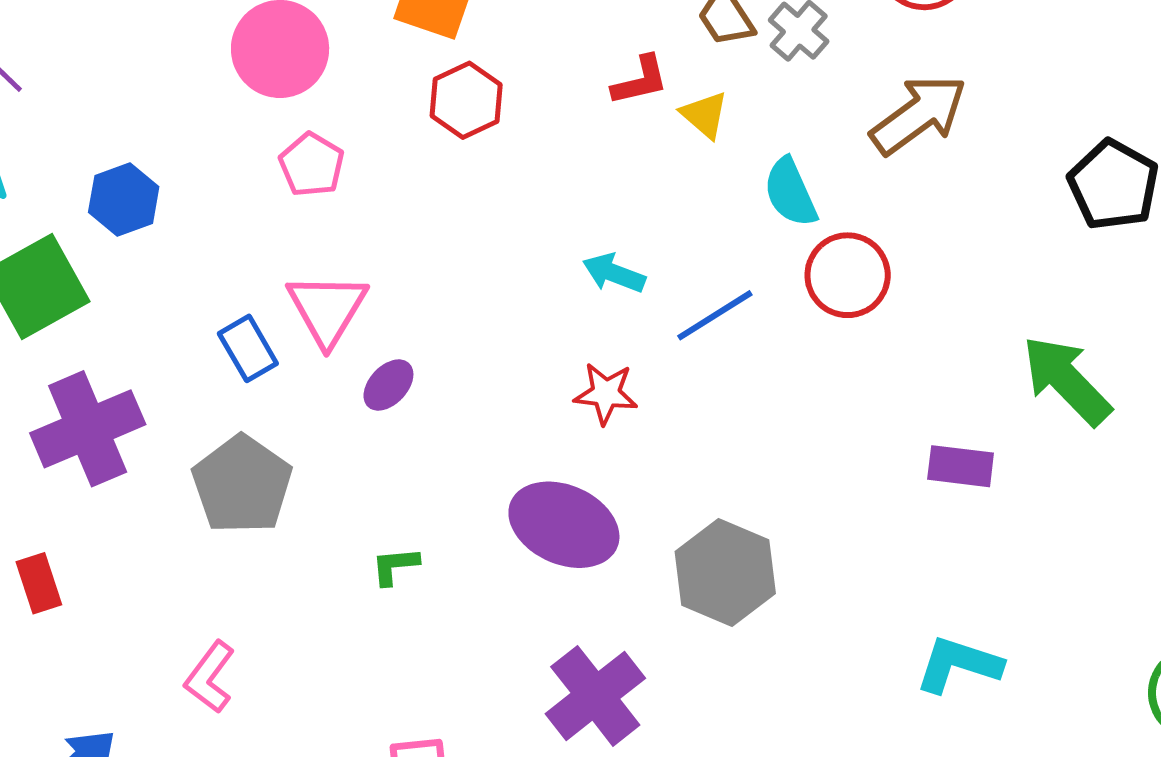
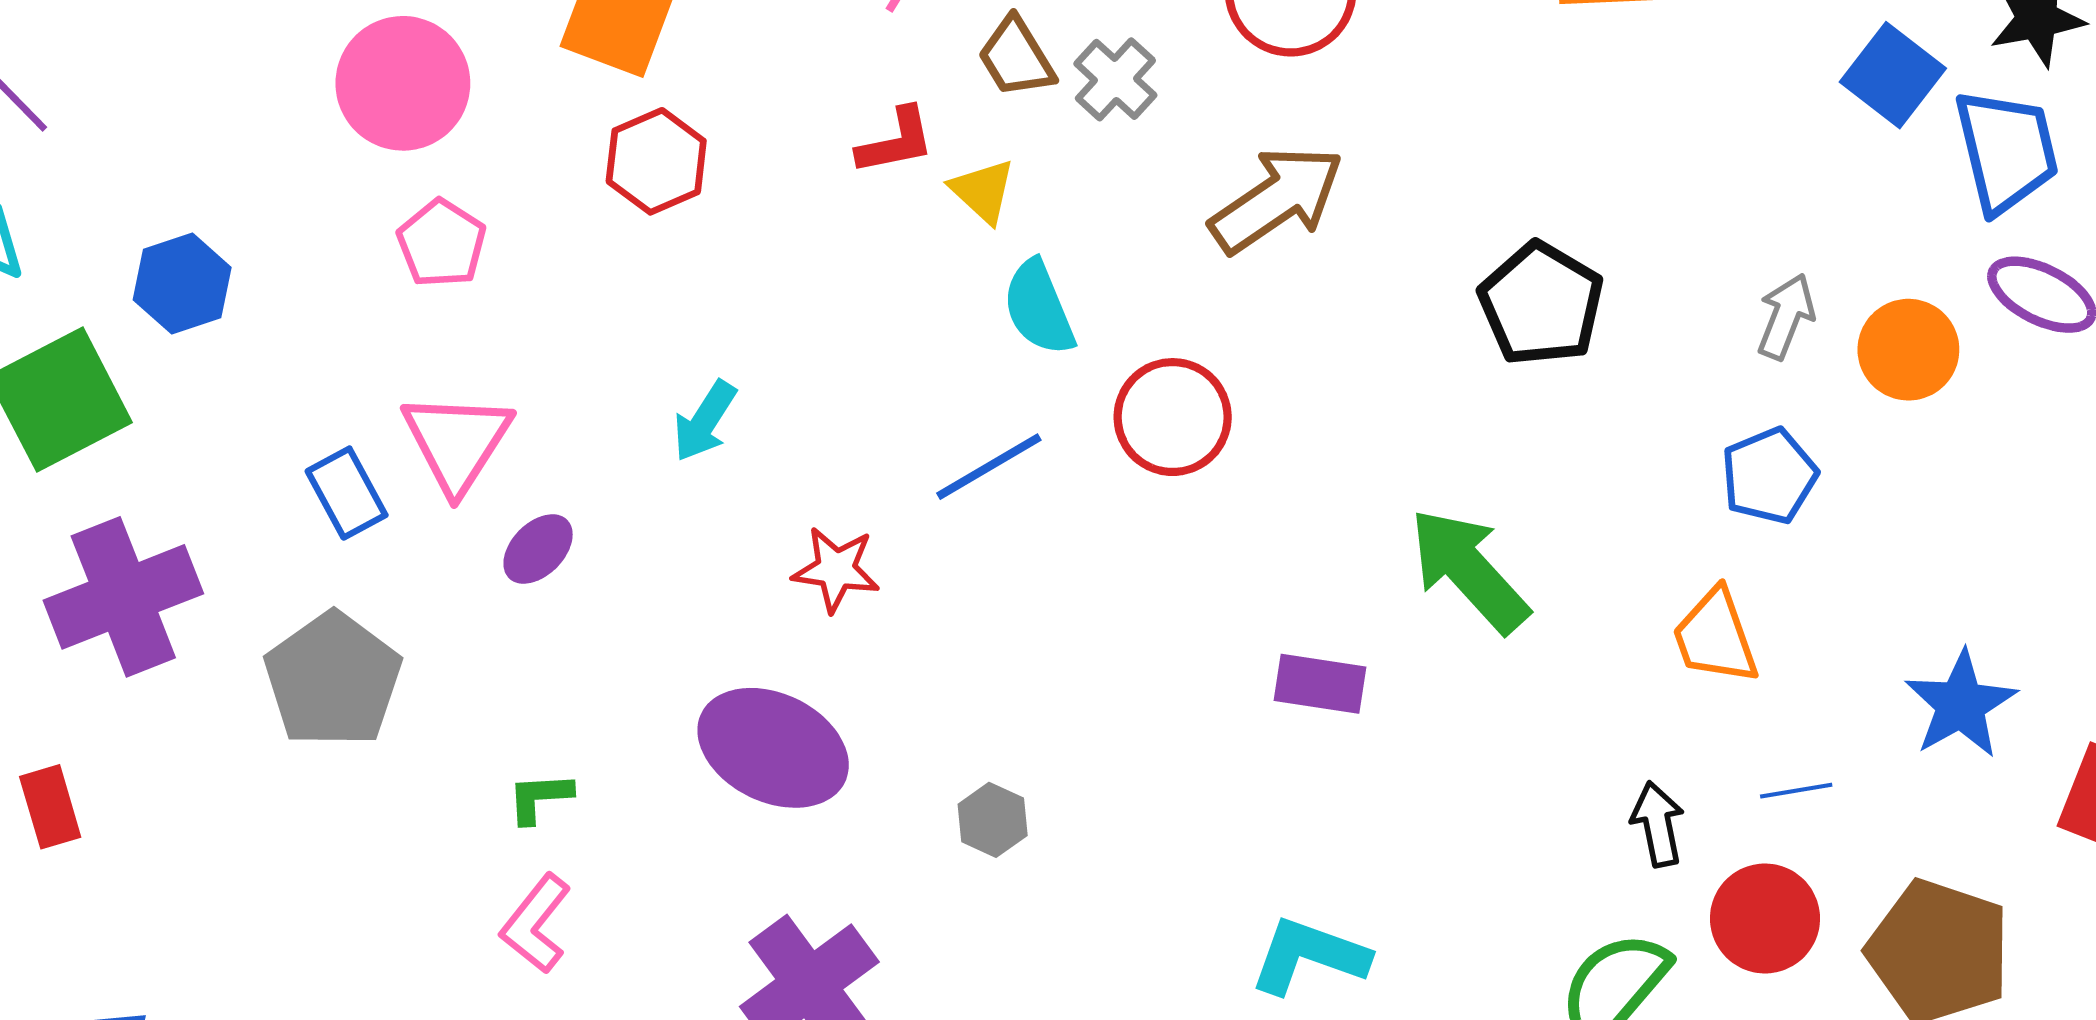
cyan semicircle: (790, 192) -> (1039, 308), moved
cyan arrow: (614, 273) -> (705, 421), moved, turned -80
gray hexagon: (725, 572) -> (993, 820), size x0.5
pink L-shape: (210, 677) -> (536, 924), moved

